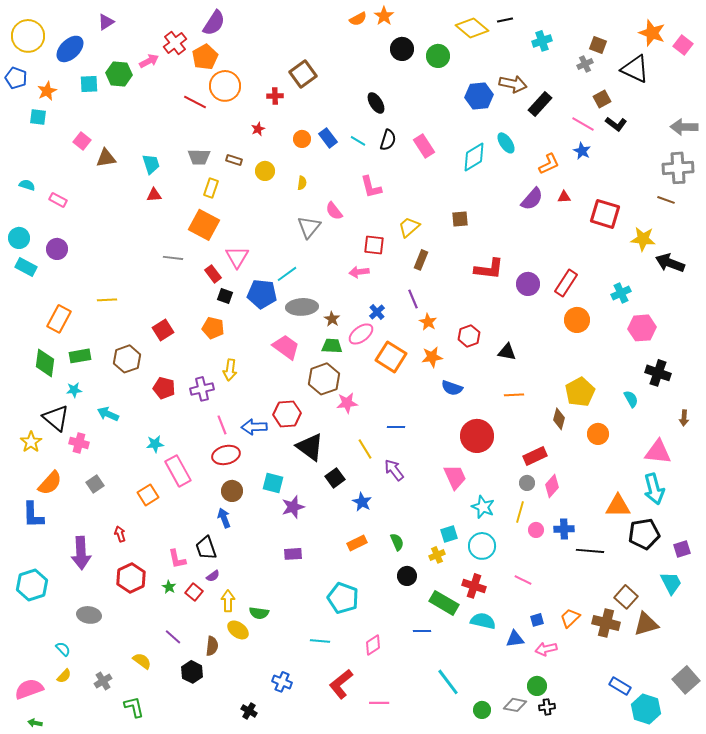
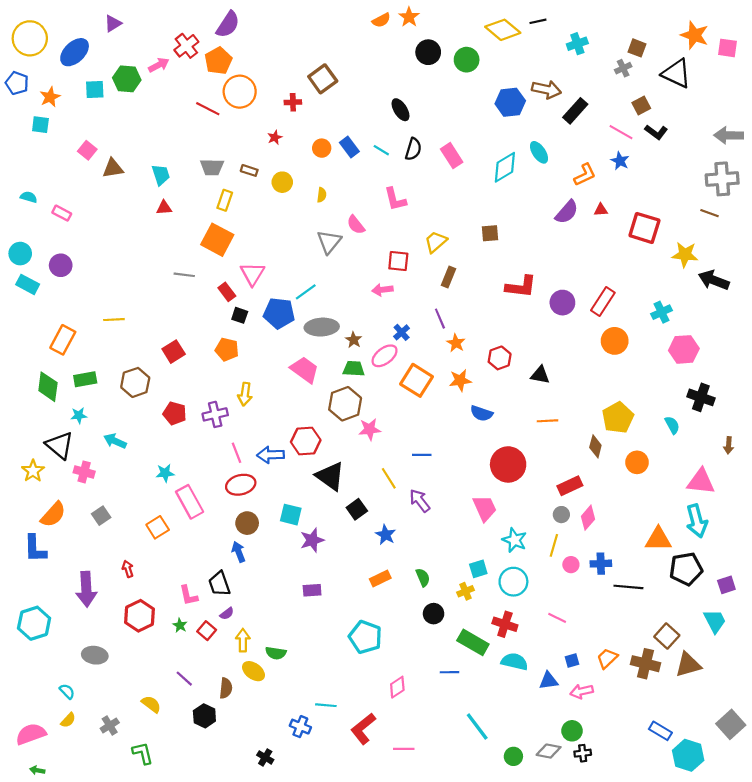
pink square: (683, 45) -> (728, 48), turned -30
cyan line: (320, 641) -> (326, 705), moved

